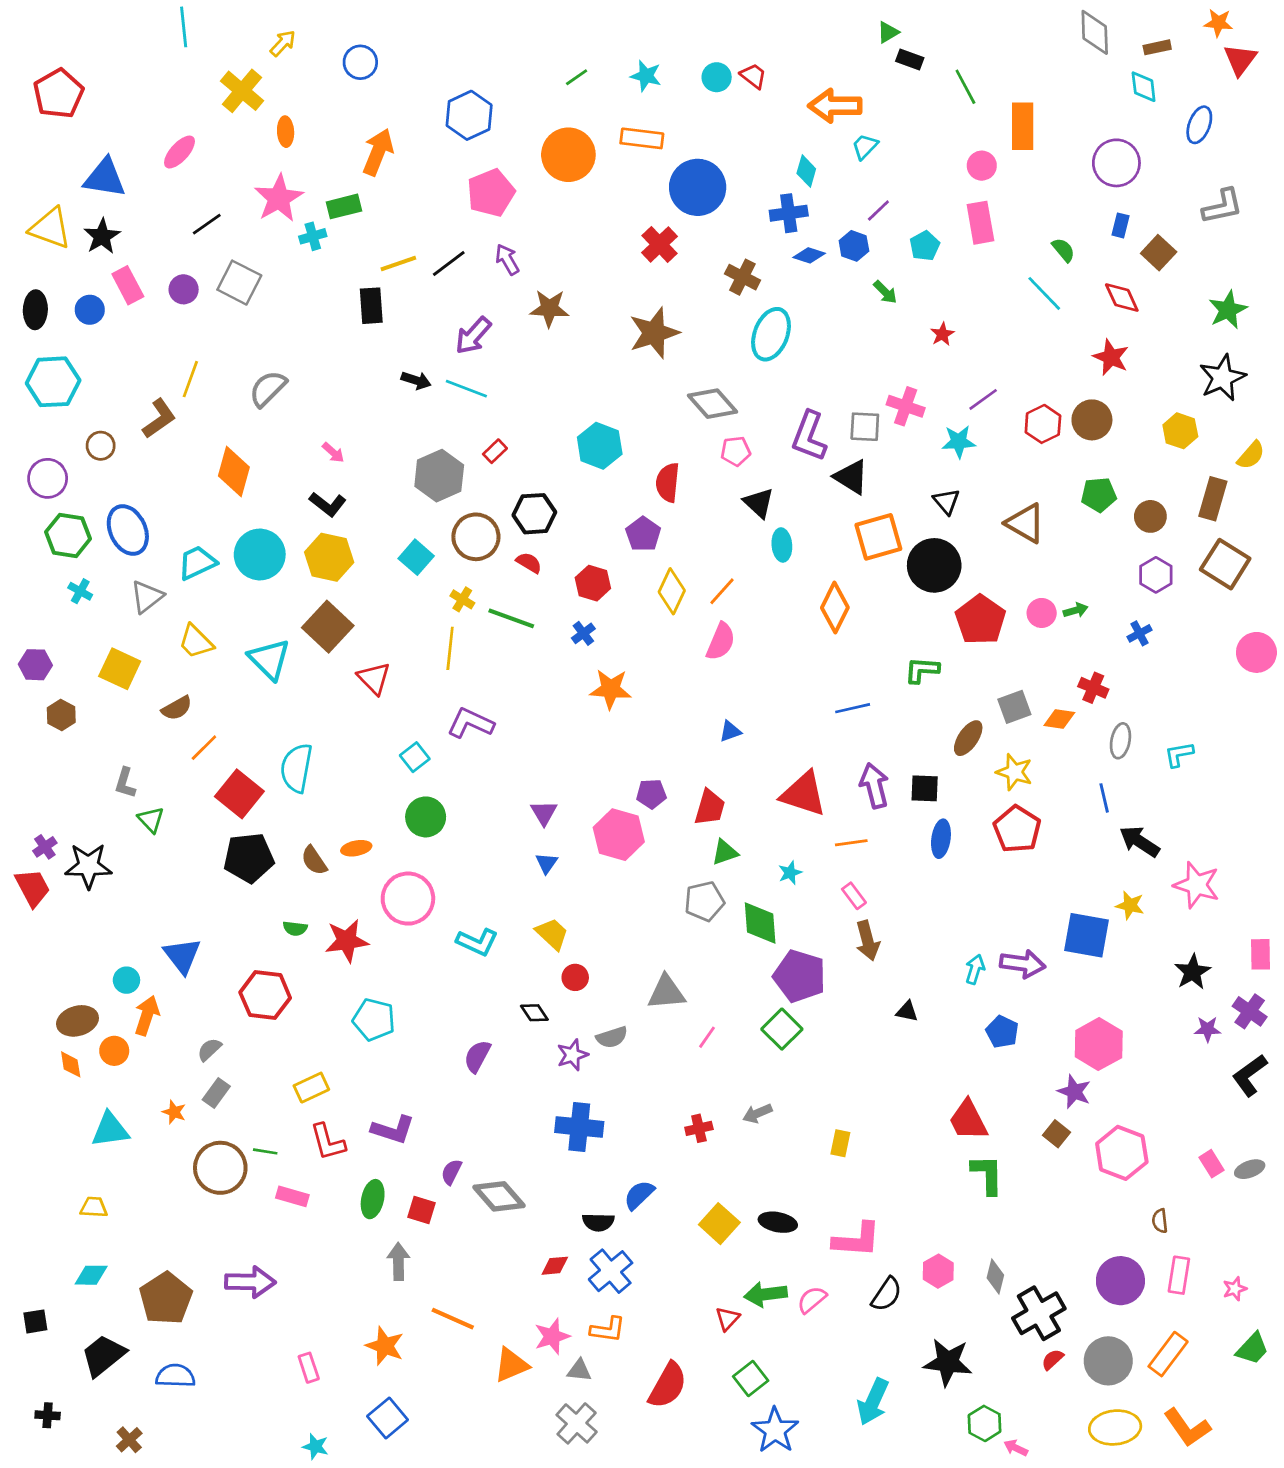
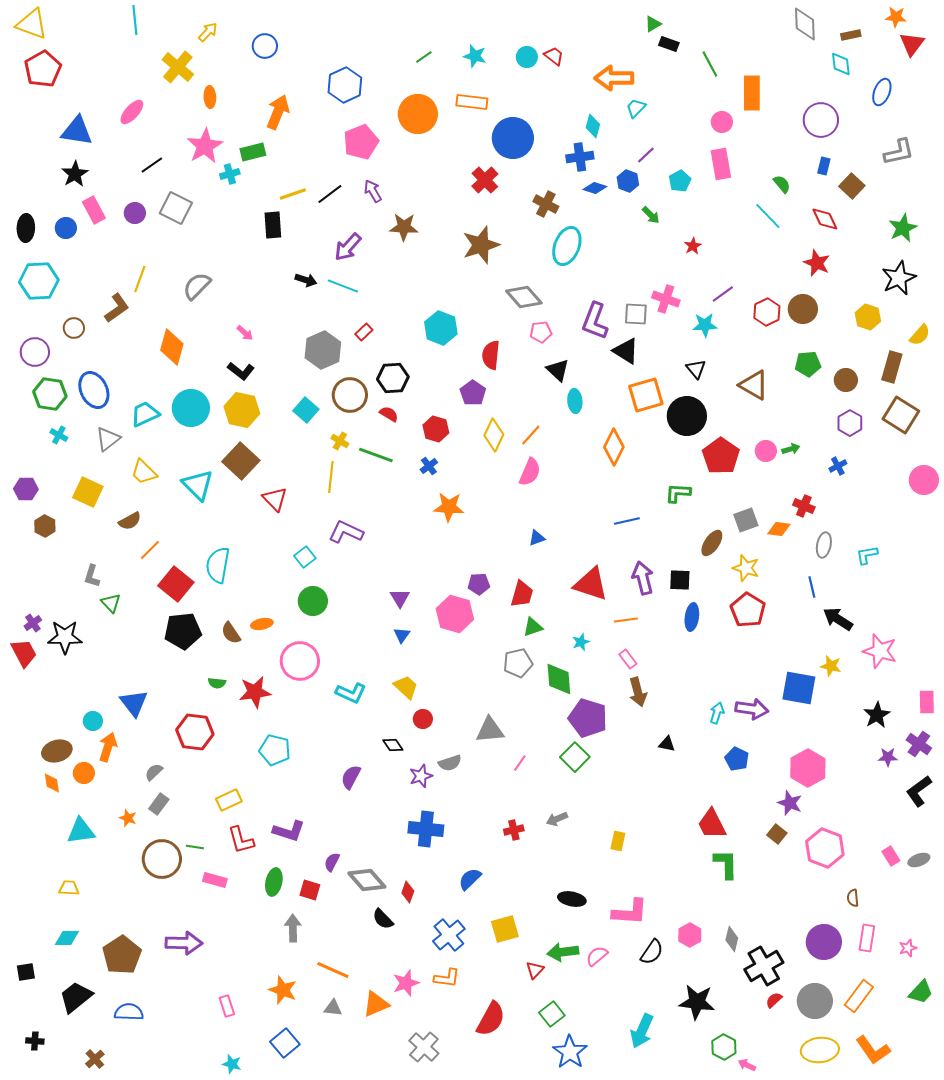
yellow triangle: (50, 228) -> (32, 24), moved
black semicircle: (598, 1222) -> (383, 919), moved, turned 45
yellow square: (719, 1224) -> (505, 929), moved, turned 32
red diamond: (555, 1266) -> (408, 892), moved, turned -65
gray triangle: (579, 1370) -> (333, 1008), moved

